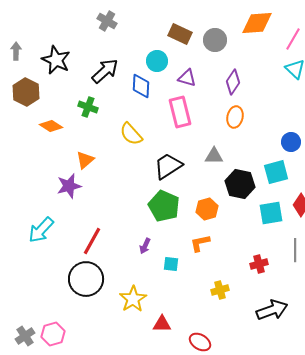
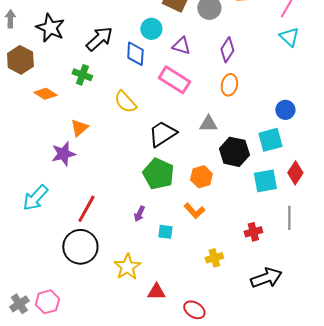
pink rectangle: (180, 112) -> (174, 80), turned -44
orange L-shape: (200, 243) -> (194, 211), turned -120

